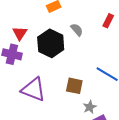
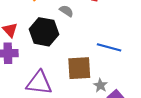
brown square: (74, 86) -> (79, 68), size x1.4

